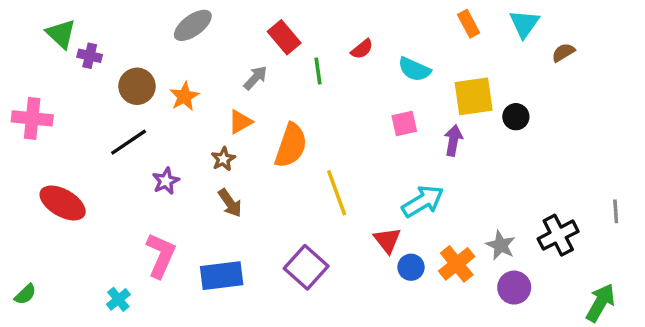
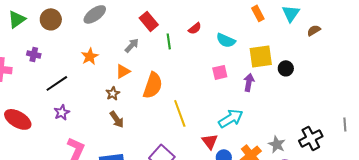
green triangle: (61, 34) -> (17, 19), turned 42
purple cross: (90, 56) -> (34, 54), moved
brown circle: (137, 86) -> (51, 19), moved
purple star: (166, 181) -> (62, 112), moved

